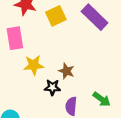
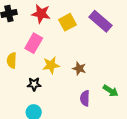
pink rectangle: (15, 38) -> (34, 43), turned 42
black star: (52, 87) -> (34, 84), moved

